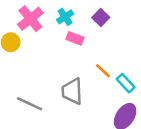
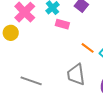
gray trapezoid: (72, 91) -> (76, 75), moved

